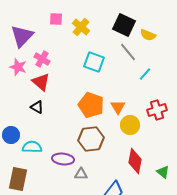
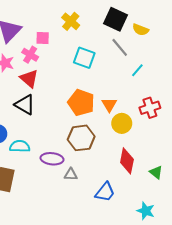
pink square: (56, 19) -> (43, 38), moved
black triangle: (37, 107) -> (25, 105), size x1.5

